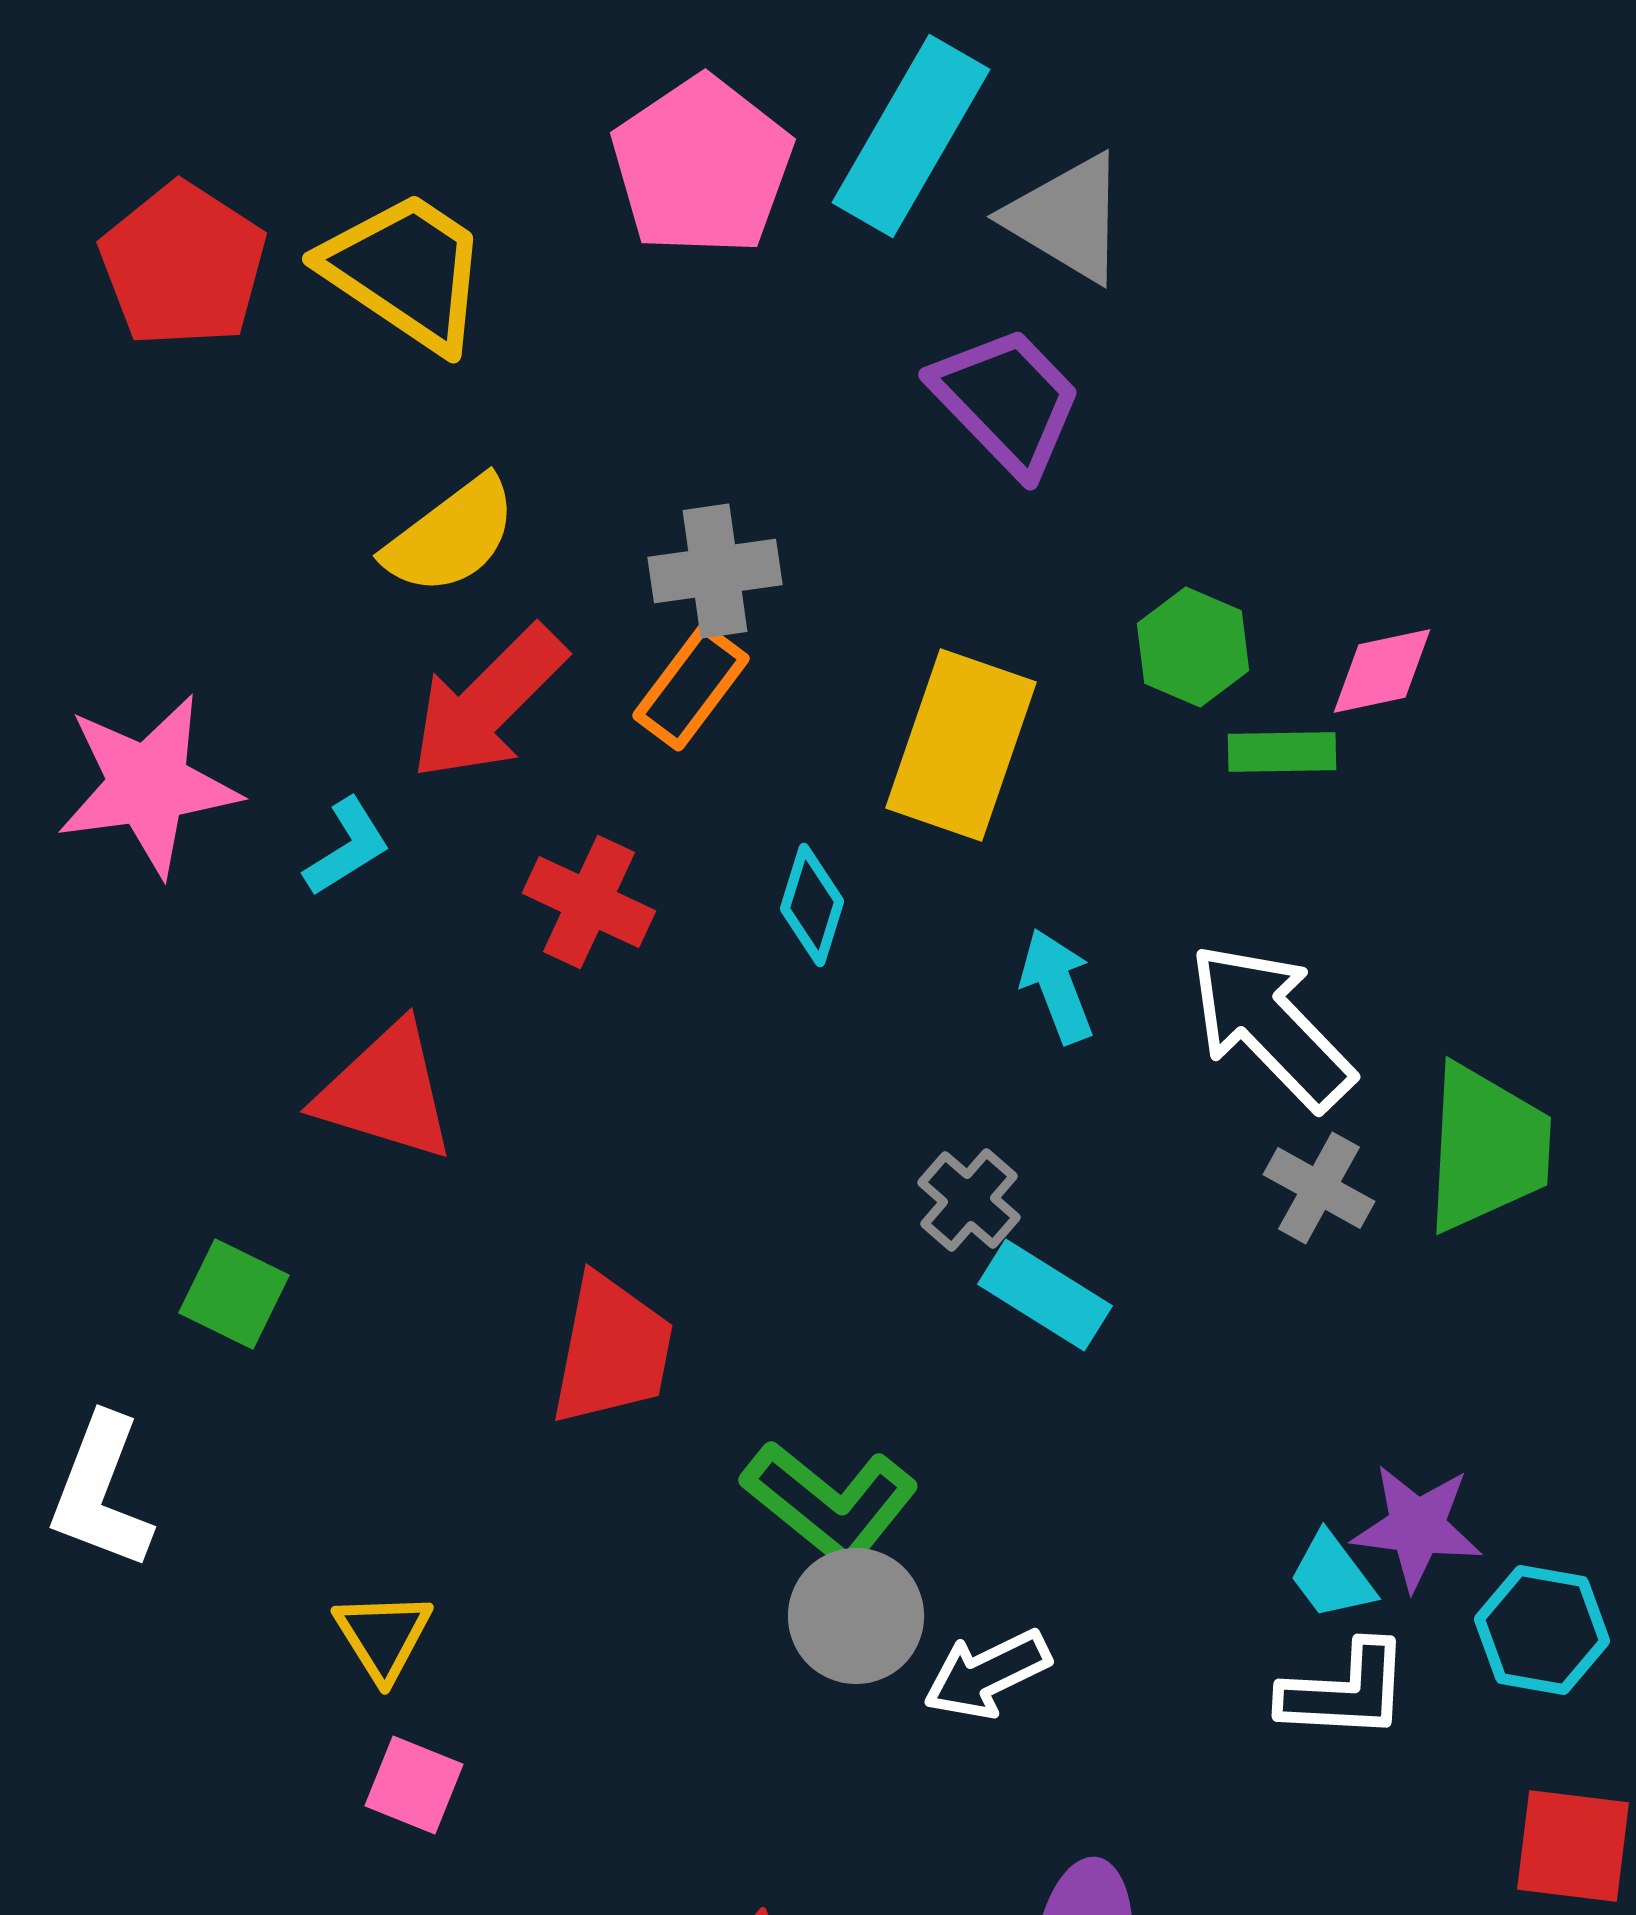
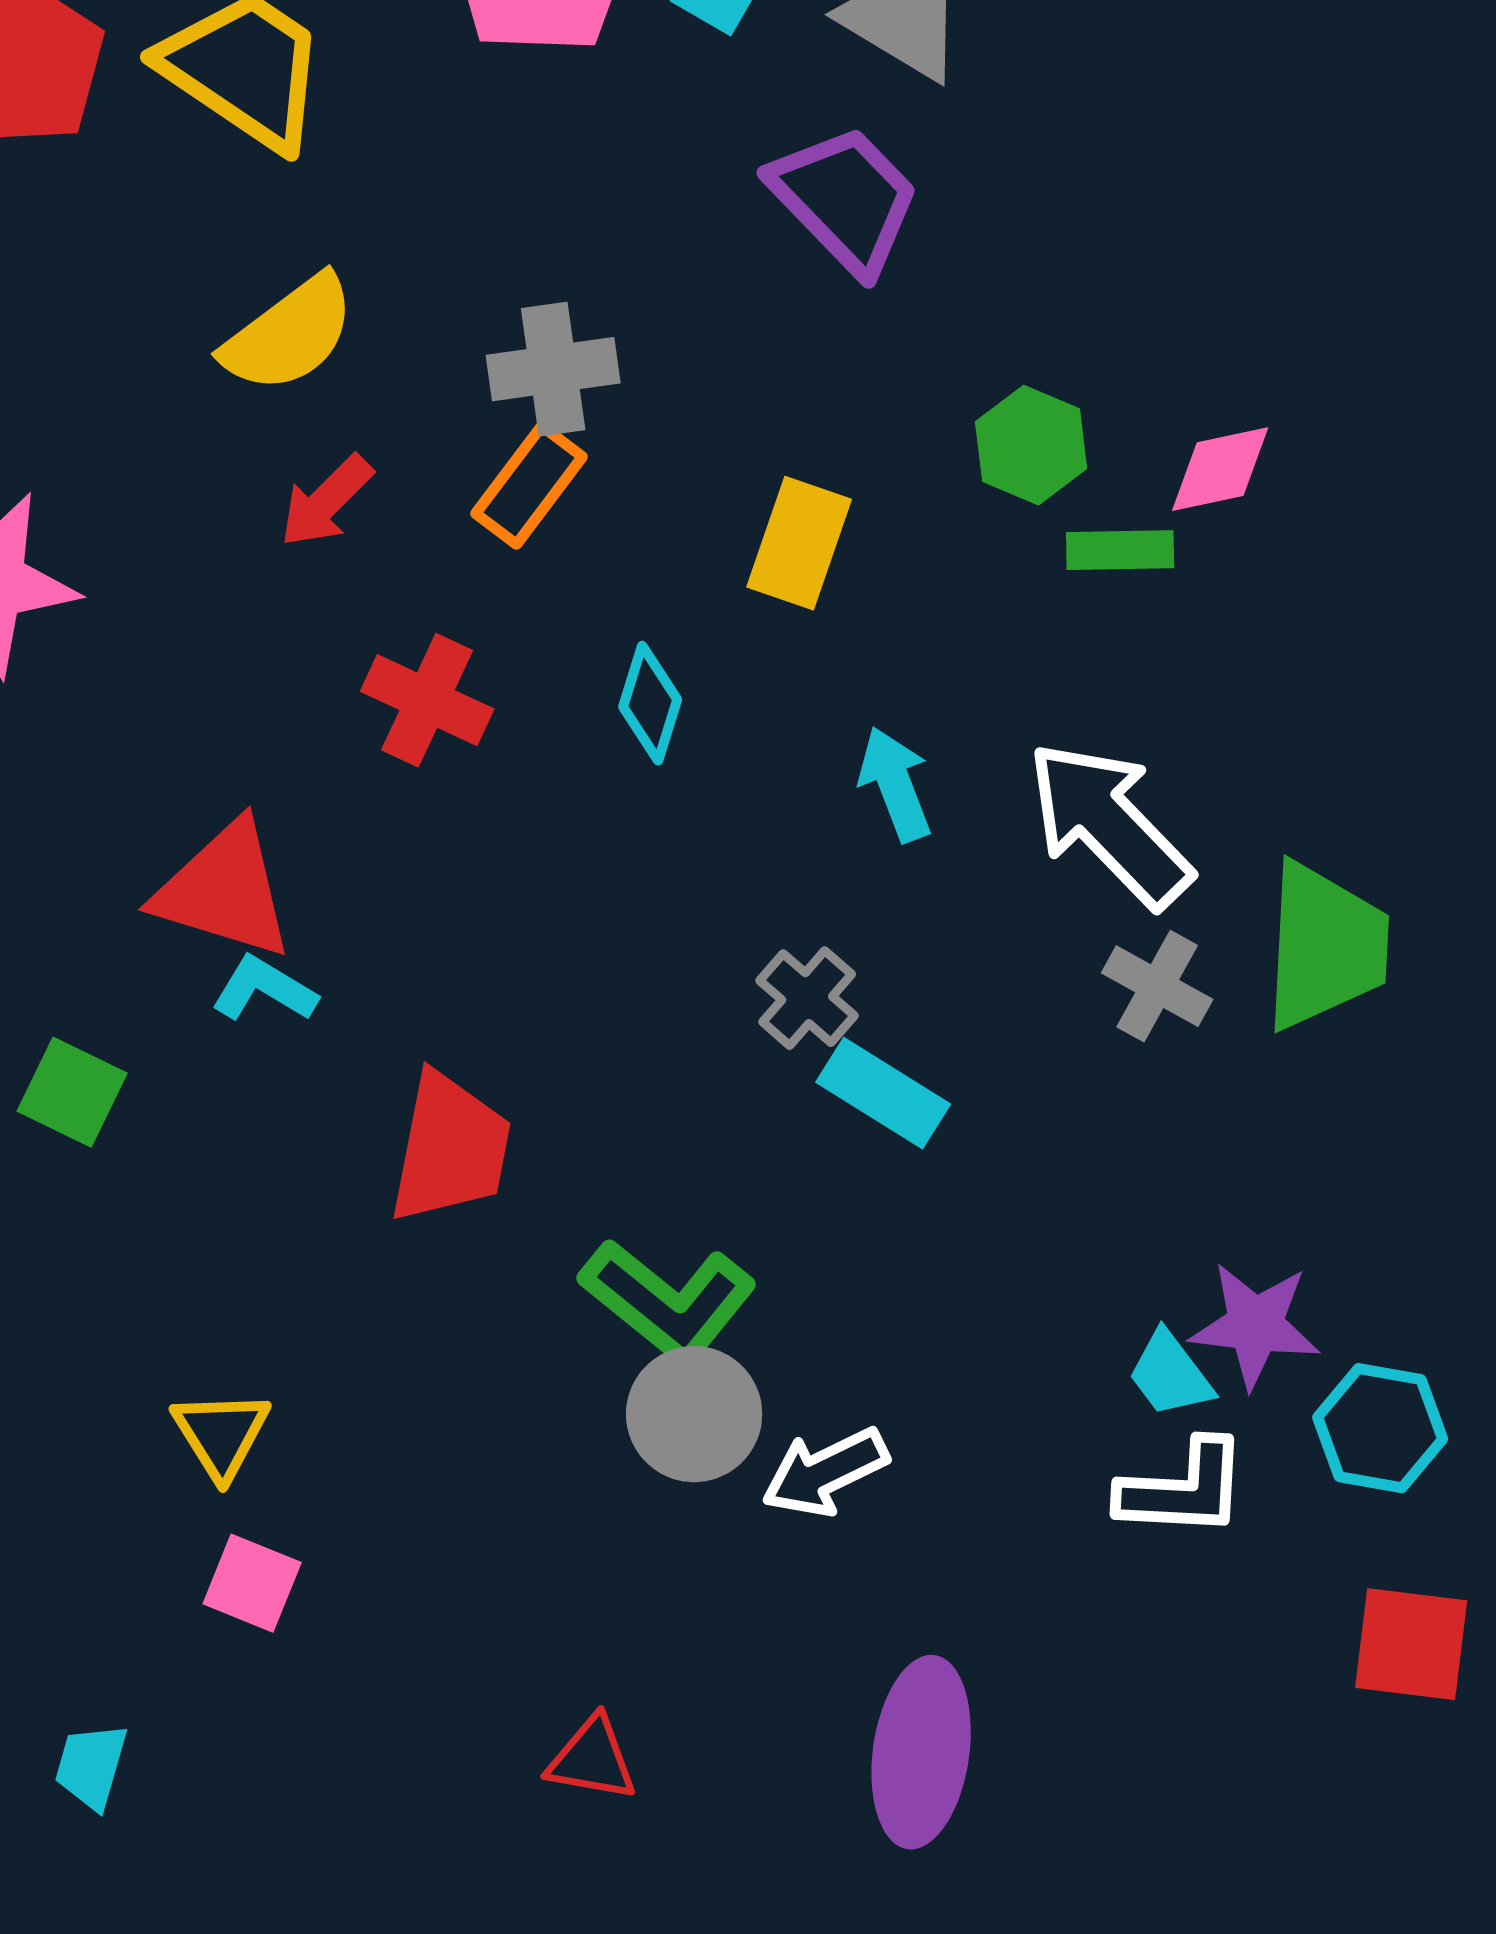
red arrow: (488, 703) -> (326, 501), size x0.6
yellow rectangle: (961, 745) -> (799, 543), size x0.7
cyan L-shape: (347, 847) -> (264, 989), moved, turned -117

